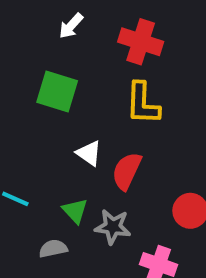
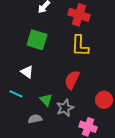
white triangle: (89, 153) -> (27, 72), moved
gray star: (113, 227) -> (65, 108), turned -30

